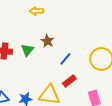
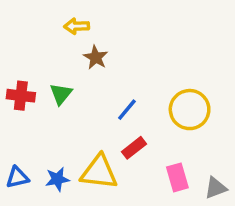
brown star: (47, 41) -> (96, 57), moved

